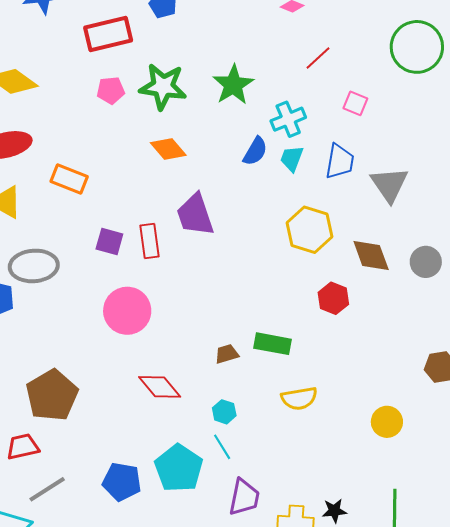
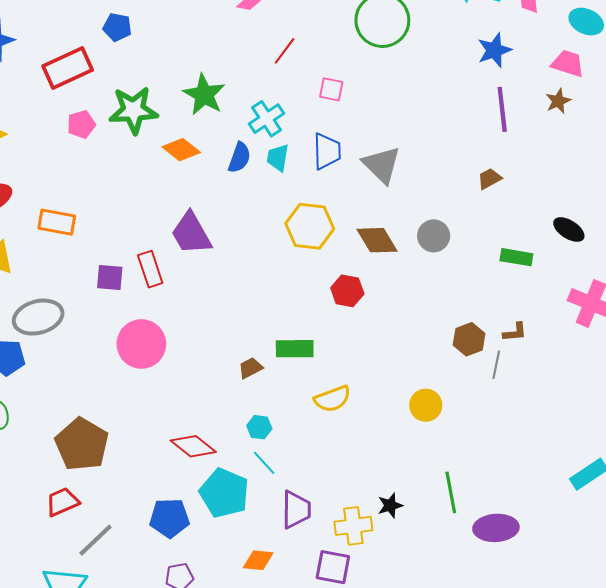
orange diamond: (168, 149) -> (181, 150), moved
red diamond: (160, 387) -> (193, 446), moved

